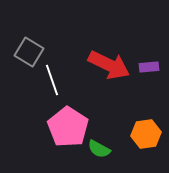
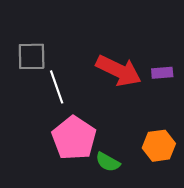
gray square: (29, 52) -> (32, 56), turned -32

